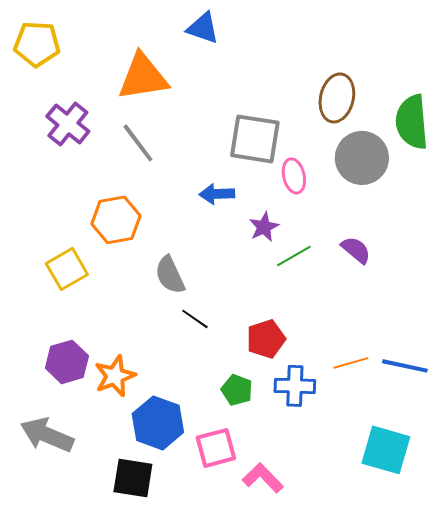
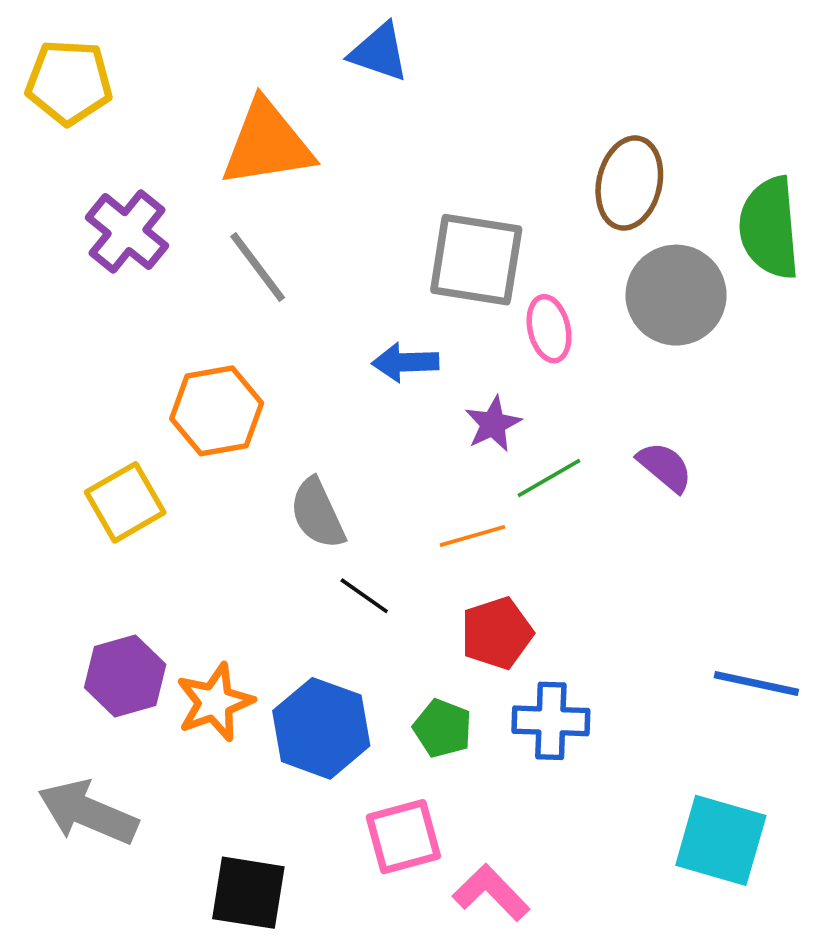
orange line: (351, 363) -> (472, 536), moved
blue hexagon: (158, 423) -> (321, 728), moved

